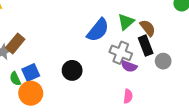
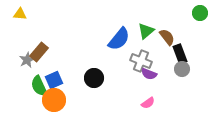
black rectangle: (146, 46) -> (180, 54), moved
green semicircle: (15, 79) -> (39, 86), size x1.5
pink semicircle: (128, 96) -> (148, 103), turned 48

